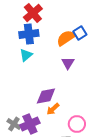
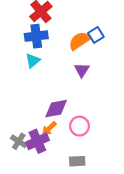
orange arrow: (53, 109) -> (49, 128), moved
pink circle: (77, 124) -> (79, 126), moved

